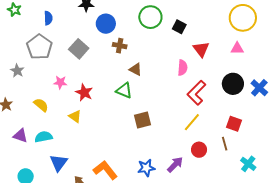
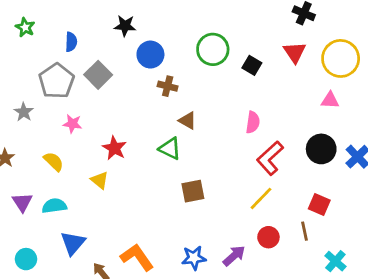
gray square: (79, 49) -> (98, 75), moved
red triangle: (201, 49) -> (295, 52), moved
pink star: (60, 82) -> (72, 124), moved
purple triangle: (20, 136) -> (22, 202), turned 35

